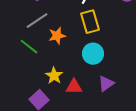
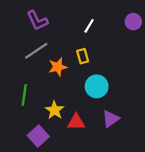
yellow rectangle: (90, 22) -> (83, 56), moved, size x0.6
green line: (29, 47) -> (24, 95), moved, turned 60

